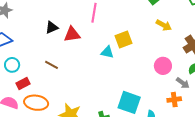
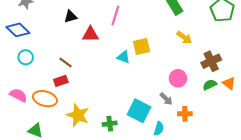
black triangle: (52, 27) -> (71, 17), moved
red rectangle: (23, 83) -> (61, 81), moved
gray arrow: (183, 83) -> (166, 99), moved

